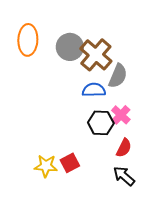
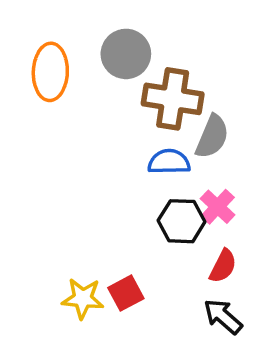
gray circle: (70, 47) -> (126, 54), moved
brown cross: (96, 55) -> (173, 99), turned -32

